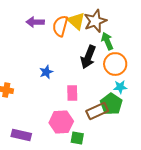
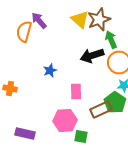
purple arrow: (35, 22) -> (39, 20), turned 48
orange semicircle: (60, 26) -> (24, 32), moved
black arrow: (88, 57) -> (92, 56), turned 50

